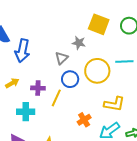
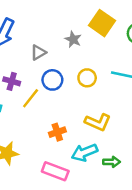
gray triangle: (61, 58) -> (38, 52), moved
yellow circle: (97, 71) -> (87, 78), size x0.6

